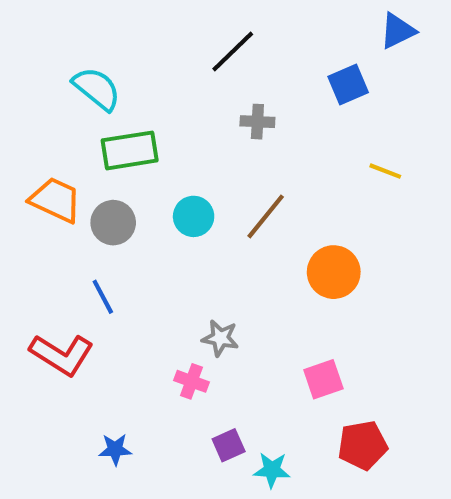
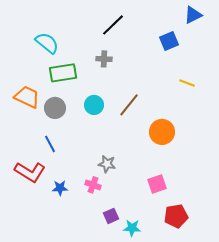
gray cross: (257, 122) -> (104, 59), moved
blue star: (115, 449) -> (60, 188), moved

